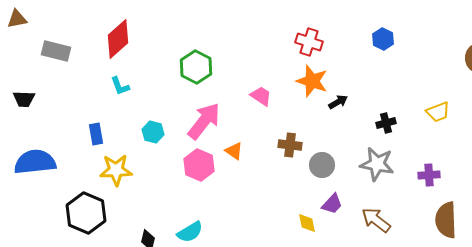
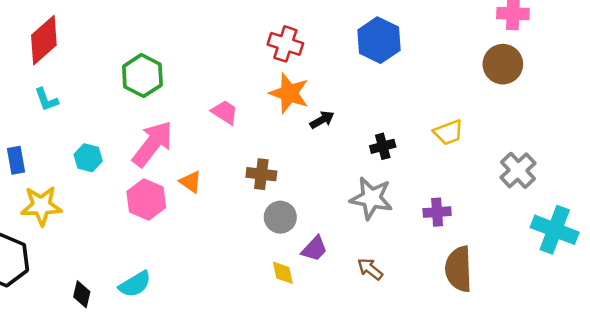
blue hexagon: (383, 39) -> (379, 40), size x1.6
gray circle: (322, 165) -> (280, 217), moved
brown arrow: (376, 220) -> (370, 269), size x0.7

